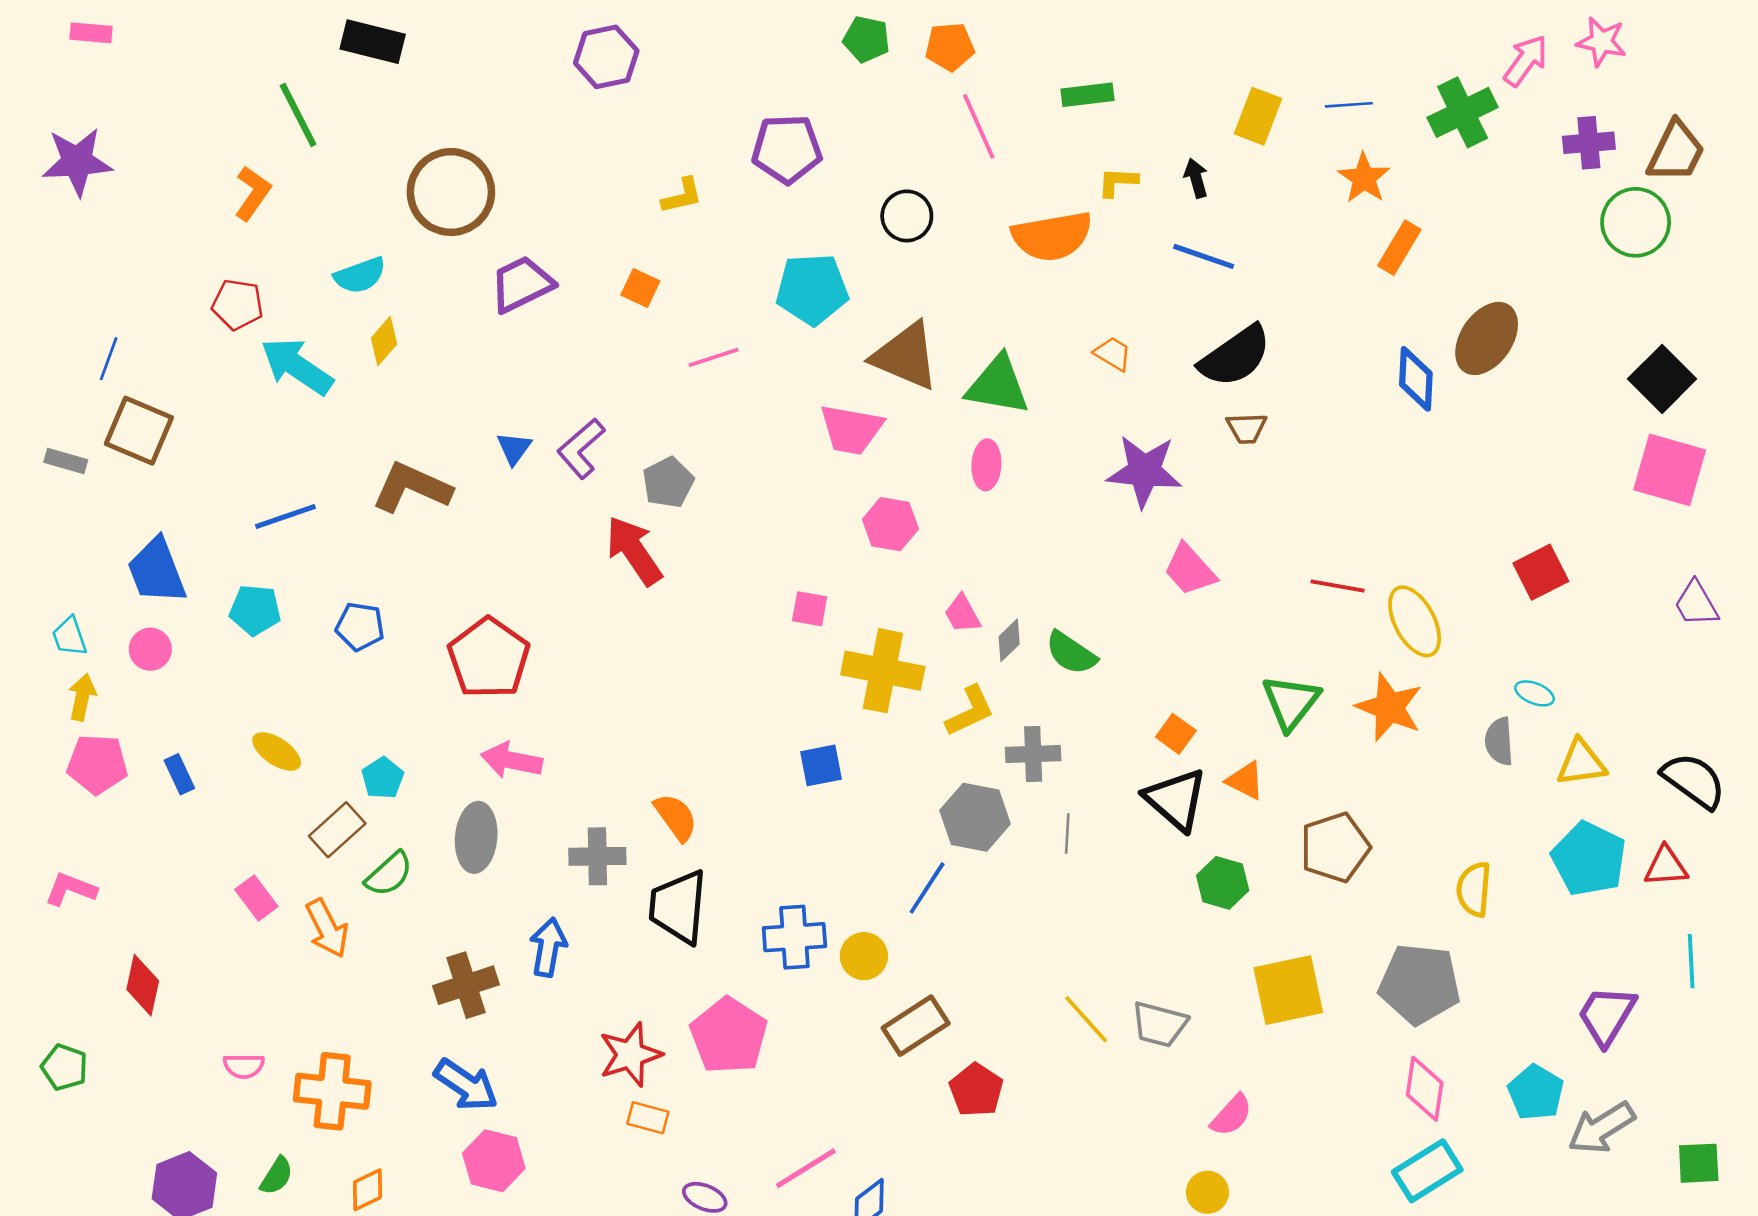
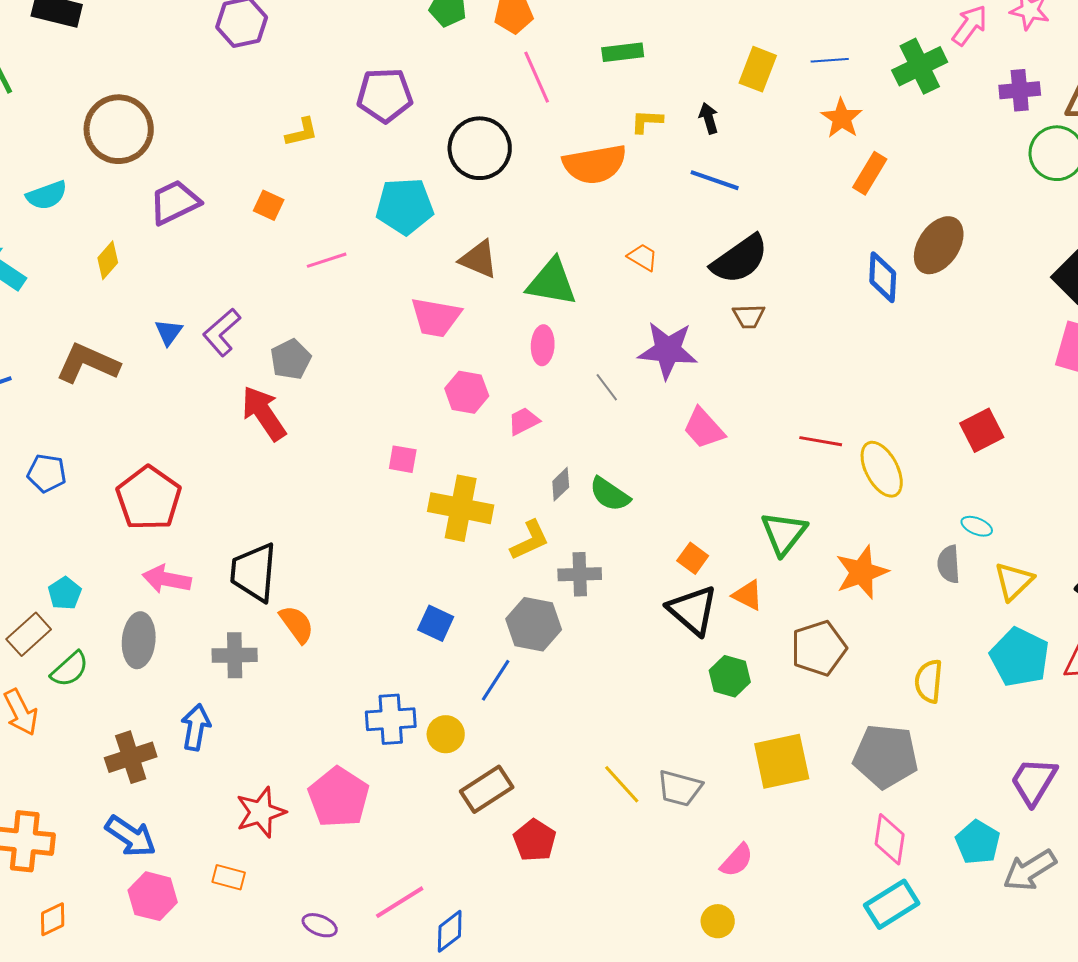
black circle: (907, 216) -> (480, 148), size x1.5
yellow diamond: (384, 341) -> (108, 260), moved
brown triangle: (906, 356) -> (479, 259), size x0.7
pink trapezoid: (962, 614) -> (524, 421), moved, turned 92
orange star: (1389, 707) -> (862, 572), moved, turned 30
yellow triangle: (1581, 763) -> (1014, 581), turned -36
blue square: (821, 765) -> (436, 623), moved, turned 36
gray line: (1067, 834) -> (607, 387), moved, turned -40
black trapezoid: (678, 907) -> (254, 572), moved
orange rectangle: (648, 1118) -> (229, 877), moved

